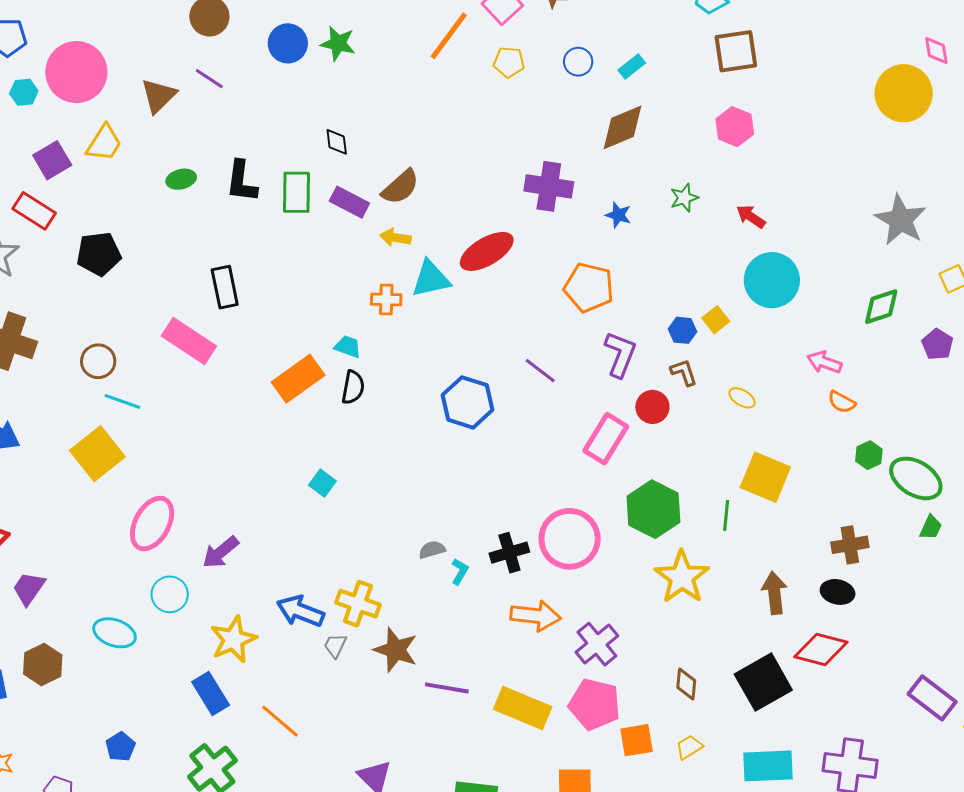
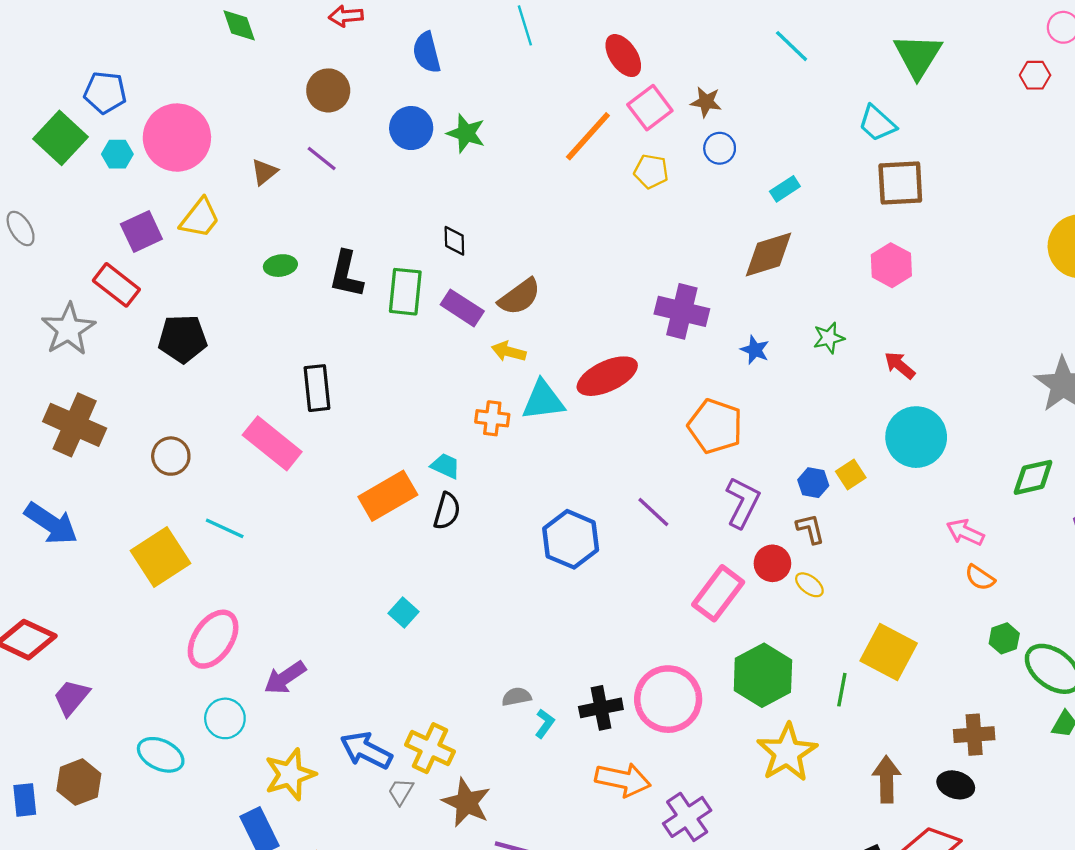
blue circle: (578, 62) -> (720, 148), moved
brown triangle: (159, 96) -> (264, 172), size x0.7
yellow ellipse: (742, 398) -> (809, 585), moved
cyan line: (122, 401) -> (225, 528), moved

